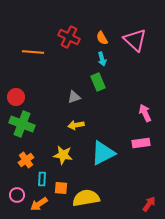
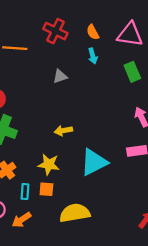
pink triangle: (135, 40) -> (130, 34), turned -35
green rectangle: (98, 82) -> (132, 72), moved
gray triangle: (74, 97) -> (60, 76), moved
orange square: (61, 188) -> (46, 189), moved

